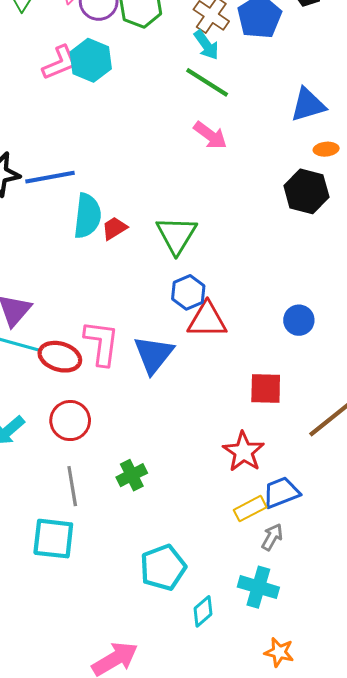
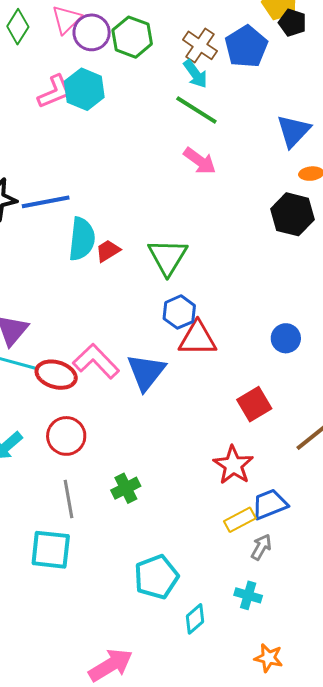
blue triangle: (308, 105) -> (293, 131), turned -30
pink L-shape: (102, 343) -> (96, 361), turned -51
red square: (266, 388) -> (254, 404), turned -32
cyan cross: (258, 587) -> (248, 595), size x0.7

